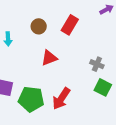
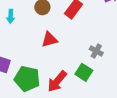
green square: (103, 87) -> (84, 72), moved

